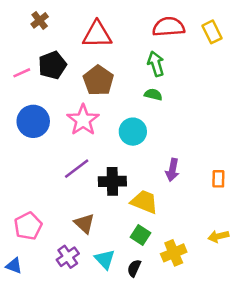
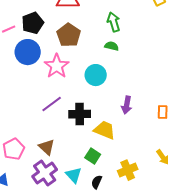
blue circle: (33, 121) -> (28, 52), moved
brown triangle: (84, 224) -> (47, 147), moved
green square: (140, 235) -> (93, 156), moved
yellow arrow: (218, 236) -> (163, 157), turned -112
purple cross: (68, 257) -> (45, 173), size x1.4

